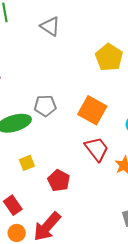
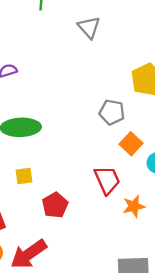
gray pentagon: (45, 106) -> (112, 112), moved
orange square: (92, 110) -> (131, 144), moved, size x0.7

